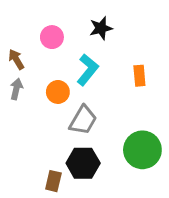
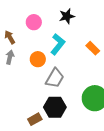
orange rectangle: (139, 76) -> (93, 48), turned -40
brown rectangle: (53, 181) -> (35, 119), turned 48

